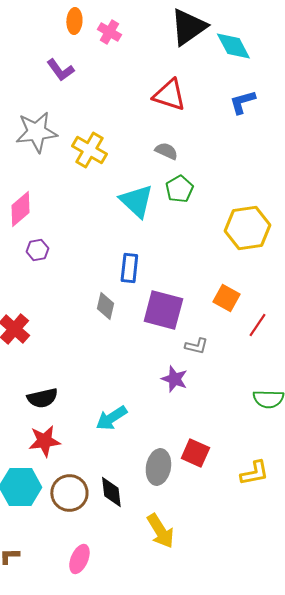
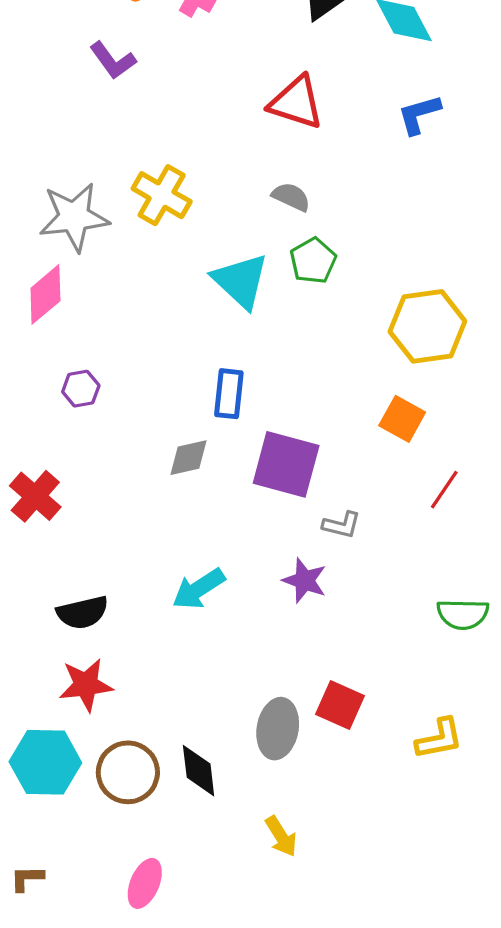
gray star: (36, 132) -> (74, 217), moved
purple hexagon: (37, 250) -> (81, 389), moved
orange square: (226, 298) -> (402, 419), moved
gray diamond: (105, 306) -> (188, 458), turned 64
cyan arrow: (111, 418) -> (199, 589), moved
yellow arrow: (160, 531) -> (281, 836), size x0.7

